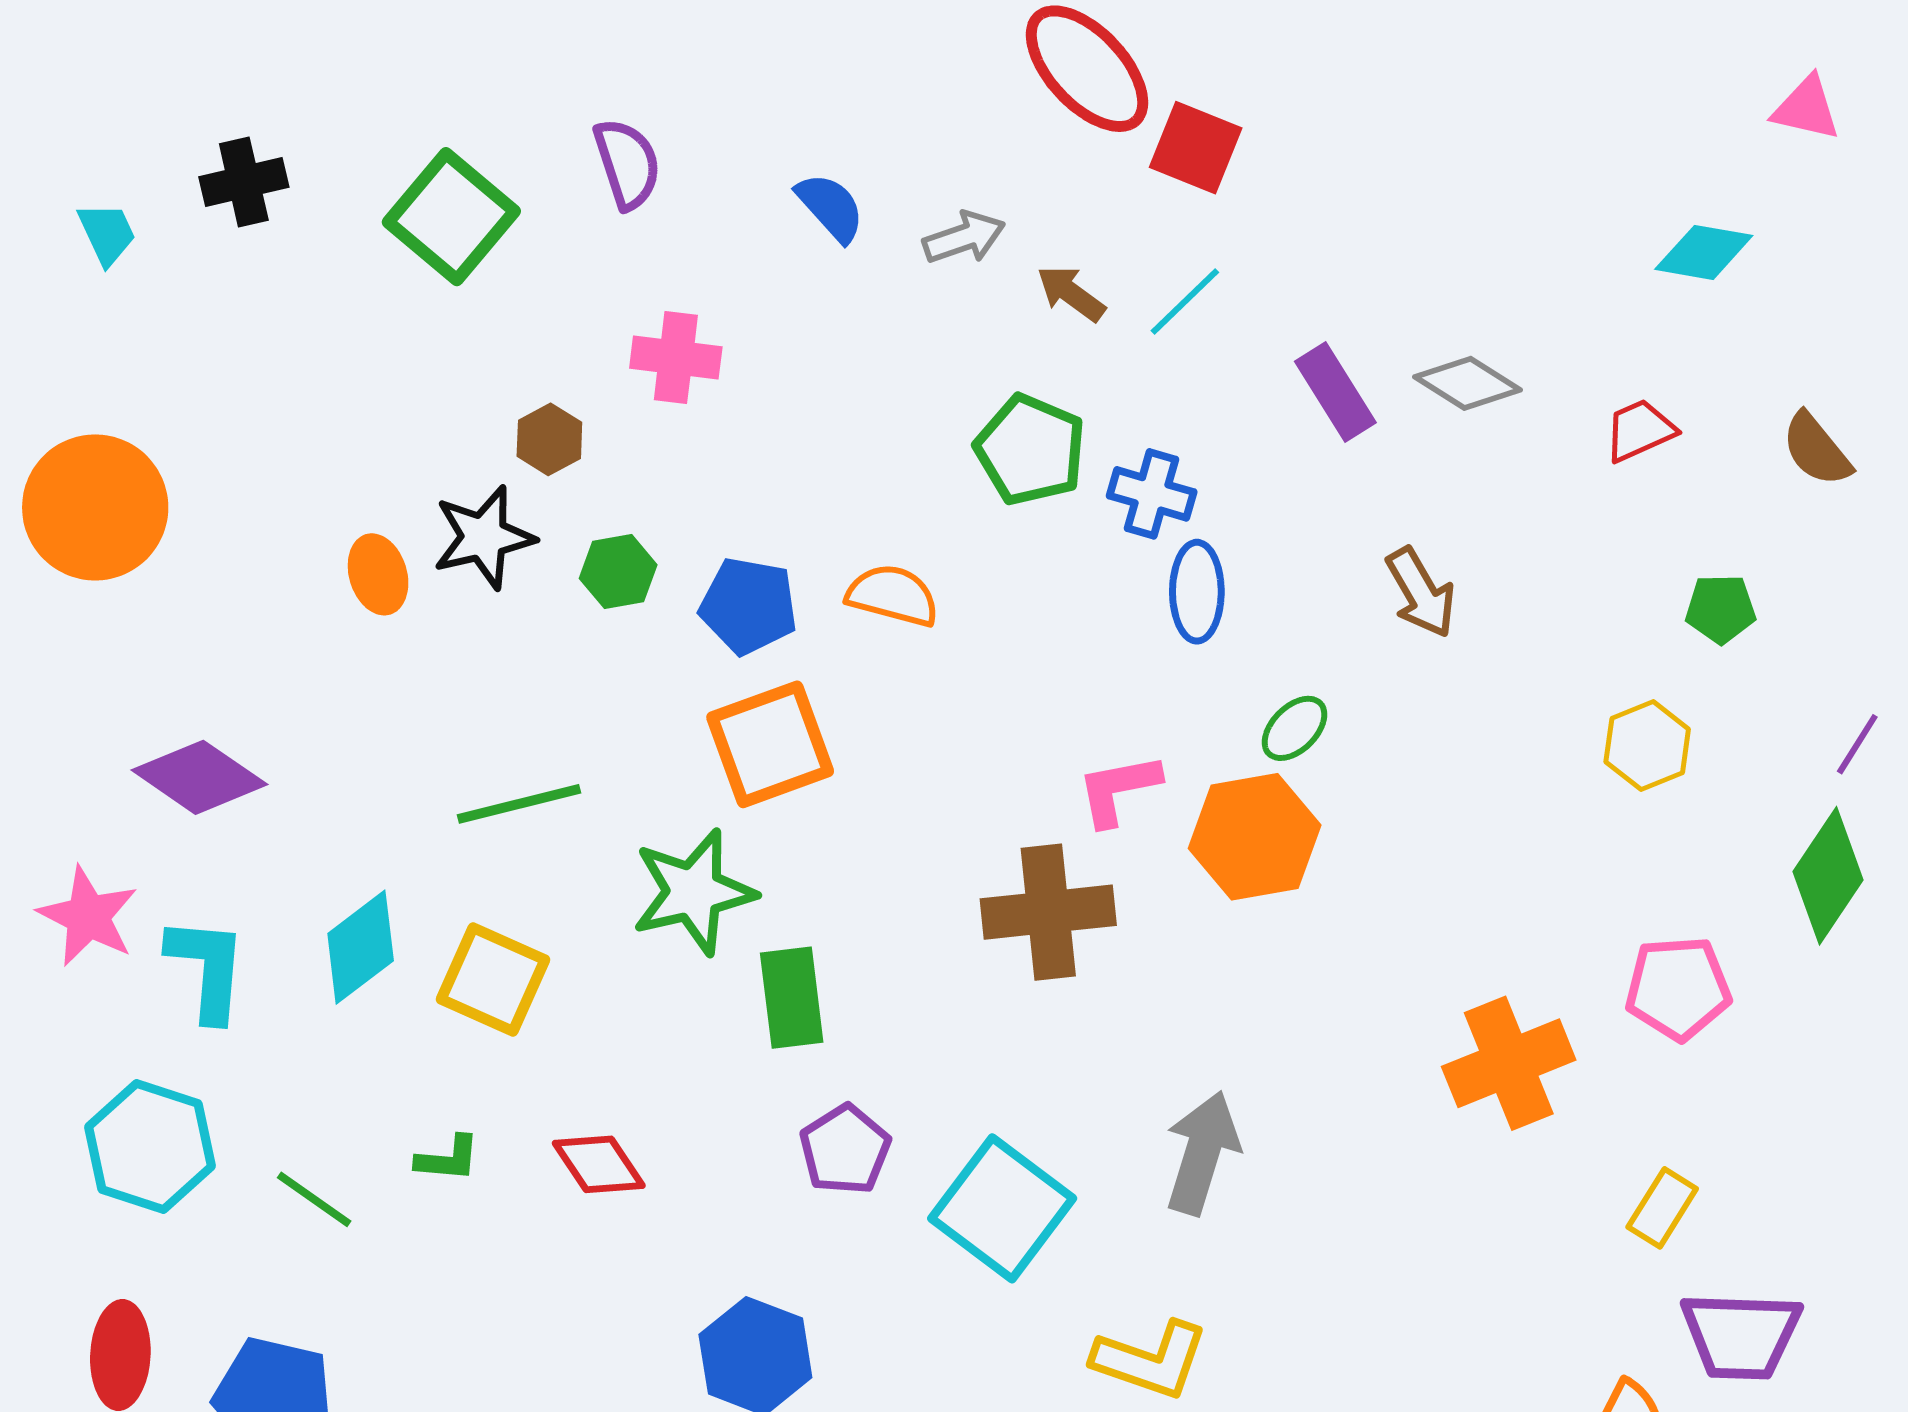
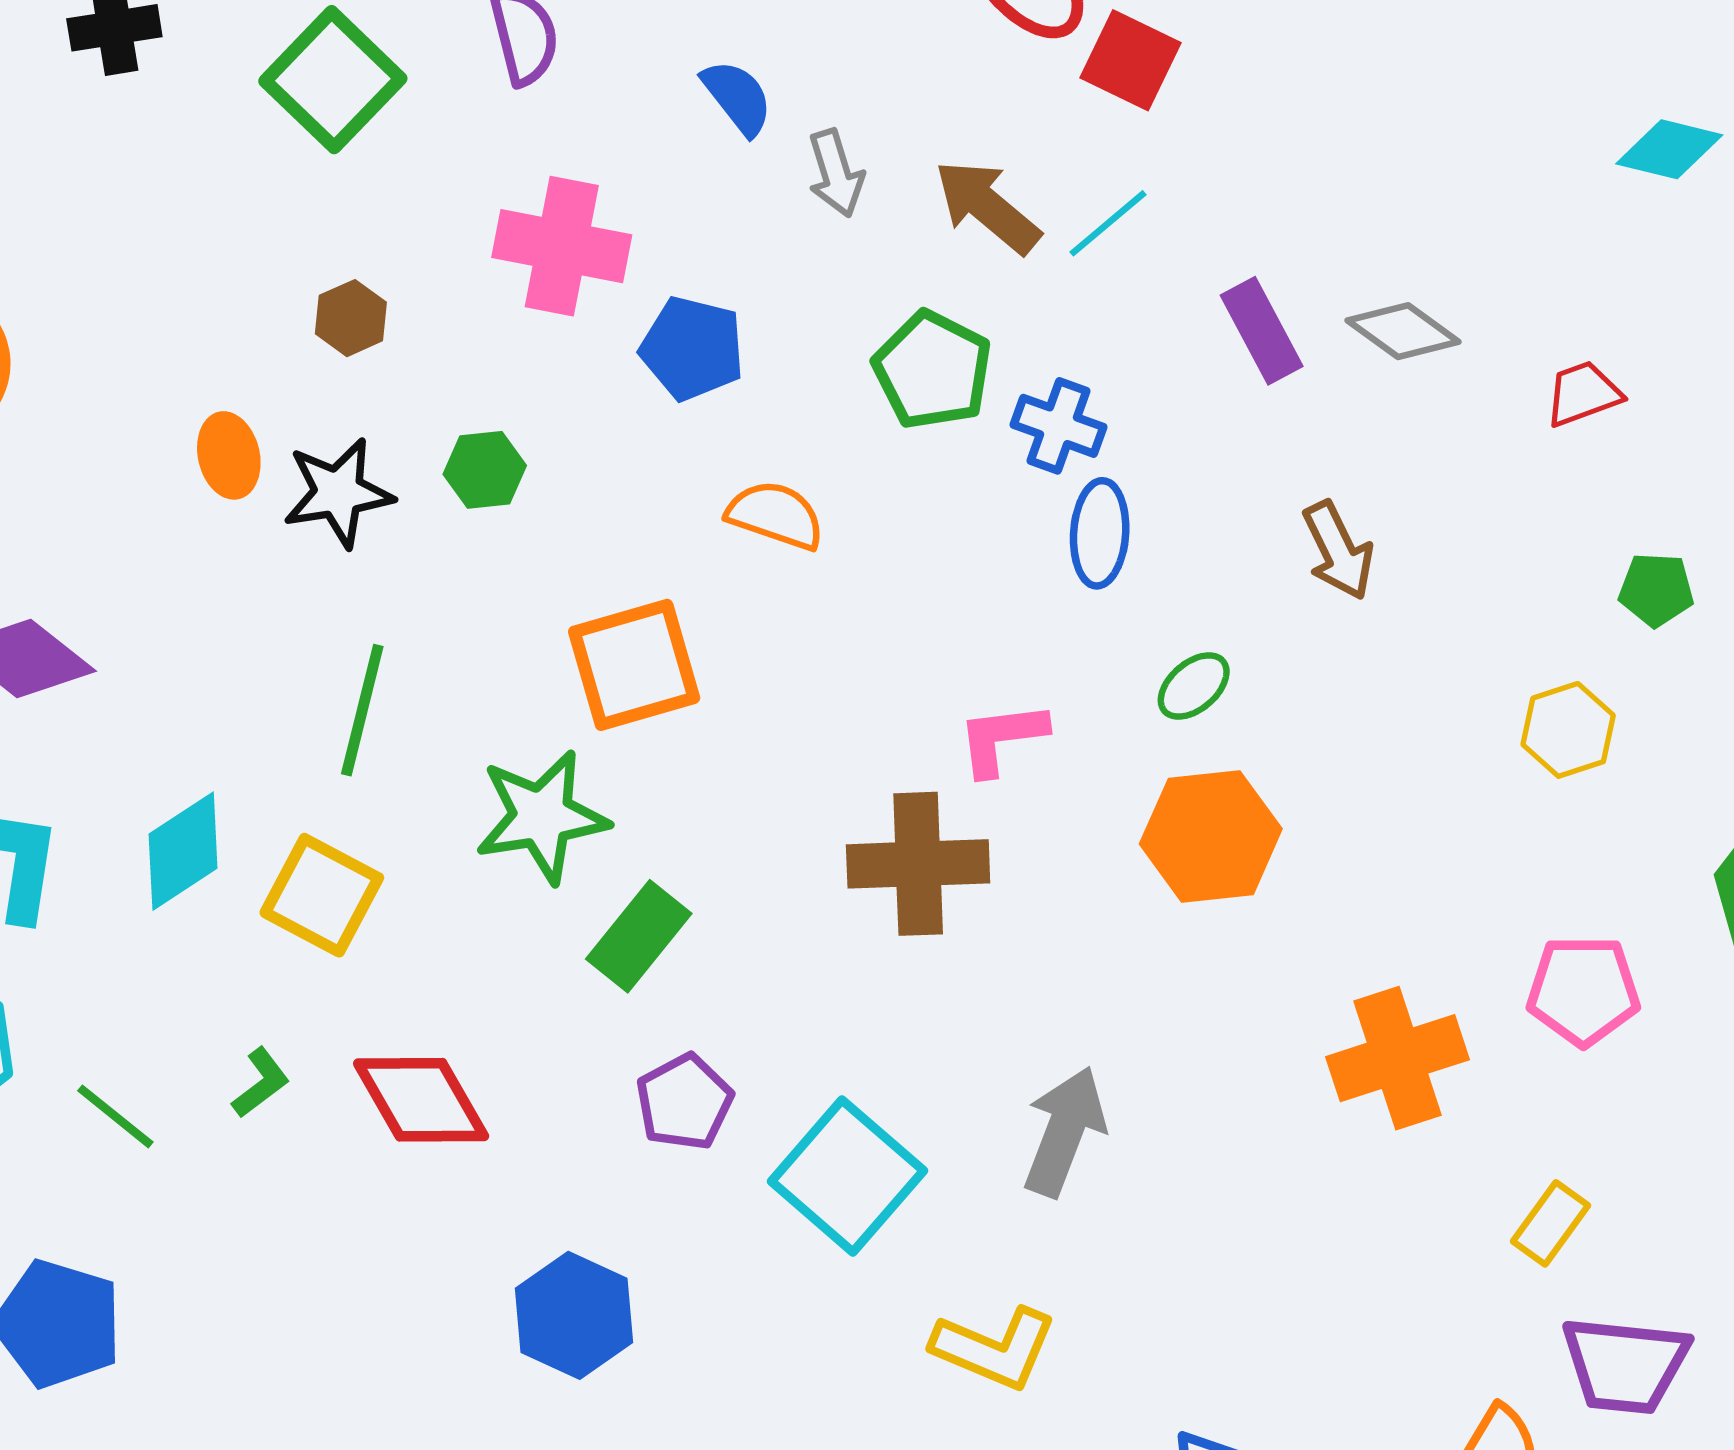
gray arrow: (964, 238) -> (836, 173), moved, turned 88
cyan diamond: (1704, 252) -> (1669, 149), moved
brown arrow: (1071, 293) -> (987, 207), size x1.5
pink cross: (676, 358) -> (562, 246), size x1.4
brown hexagon: (549, 439) -> (351, 318), moved
black star: (484, 537) -> (338, 493), moved
blue pentagon: (749, 606) -> (692, 348), moved
green line: (519, 804) -> (362, 710), turned -66
orange hexagon: (1255, 837) -> (1211, 836), moved
green rectangle: (792, 998) -> (639, 936), turned 42
green L-shape: (448, 1159) -> (261, 1083), turned -46
red diamond: (599, 1164) -> (421, 1100), size x1.4

